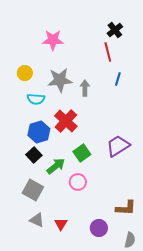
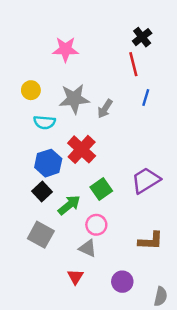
gray arrow: (85, 88) -> (105, 109), turned -147
brown L-shape: (126, 208) -> (151, 241), moved
gray triangle: (37, 220) -> (88, 248), moved

